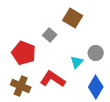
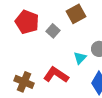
brown square: (73, 18) -> (76, 14), turned 30
red pentagon: (24, 53) -> (27, 22), moved

